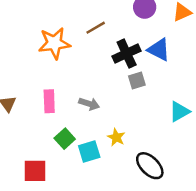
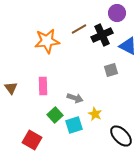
black cross: (127, 54) -> (102, 35), moved
gray arrow: (89, 104) -> (75, 98), moved
red square: (35, 171) -> (32, 140), turned 30

